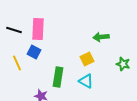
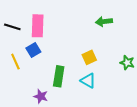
green arrow: (101, 37) -> (104, 22), moved
blue square: (34, 52) -> (33, 50), turned 32

